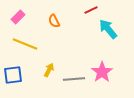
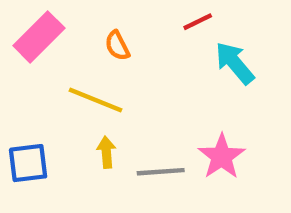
pink rectangle: (18, 17) -> (39, 37), size x1.6
yellow line: (25, 44) -> (95, 100), moved
yellow arrow: (49, 70) -> (106, 152), turned -32

